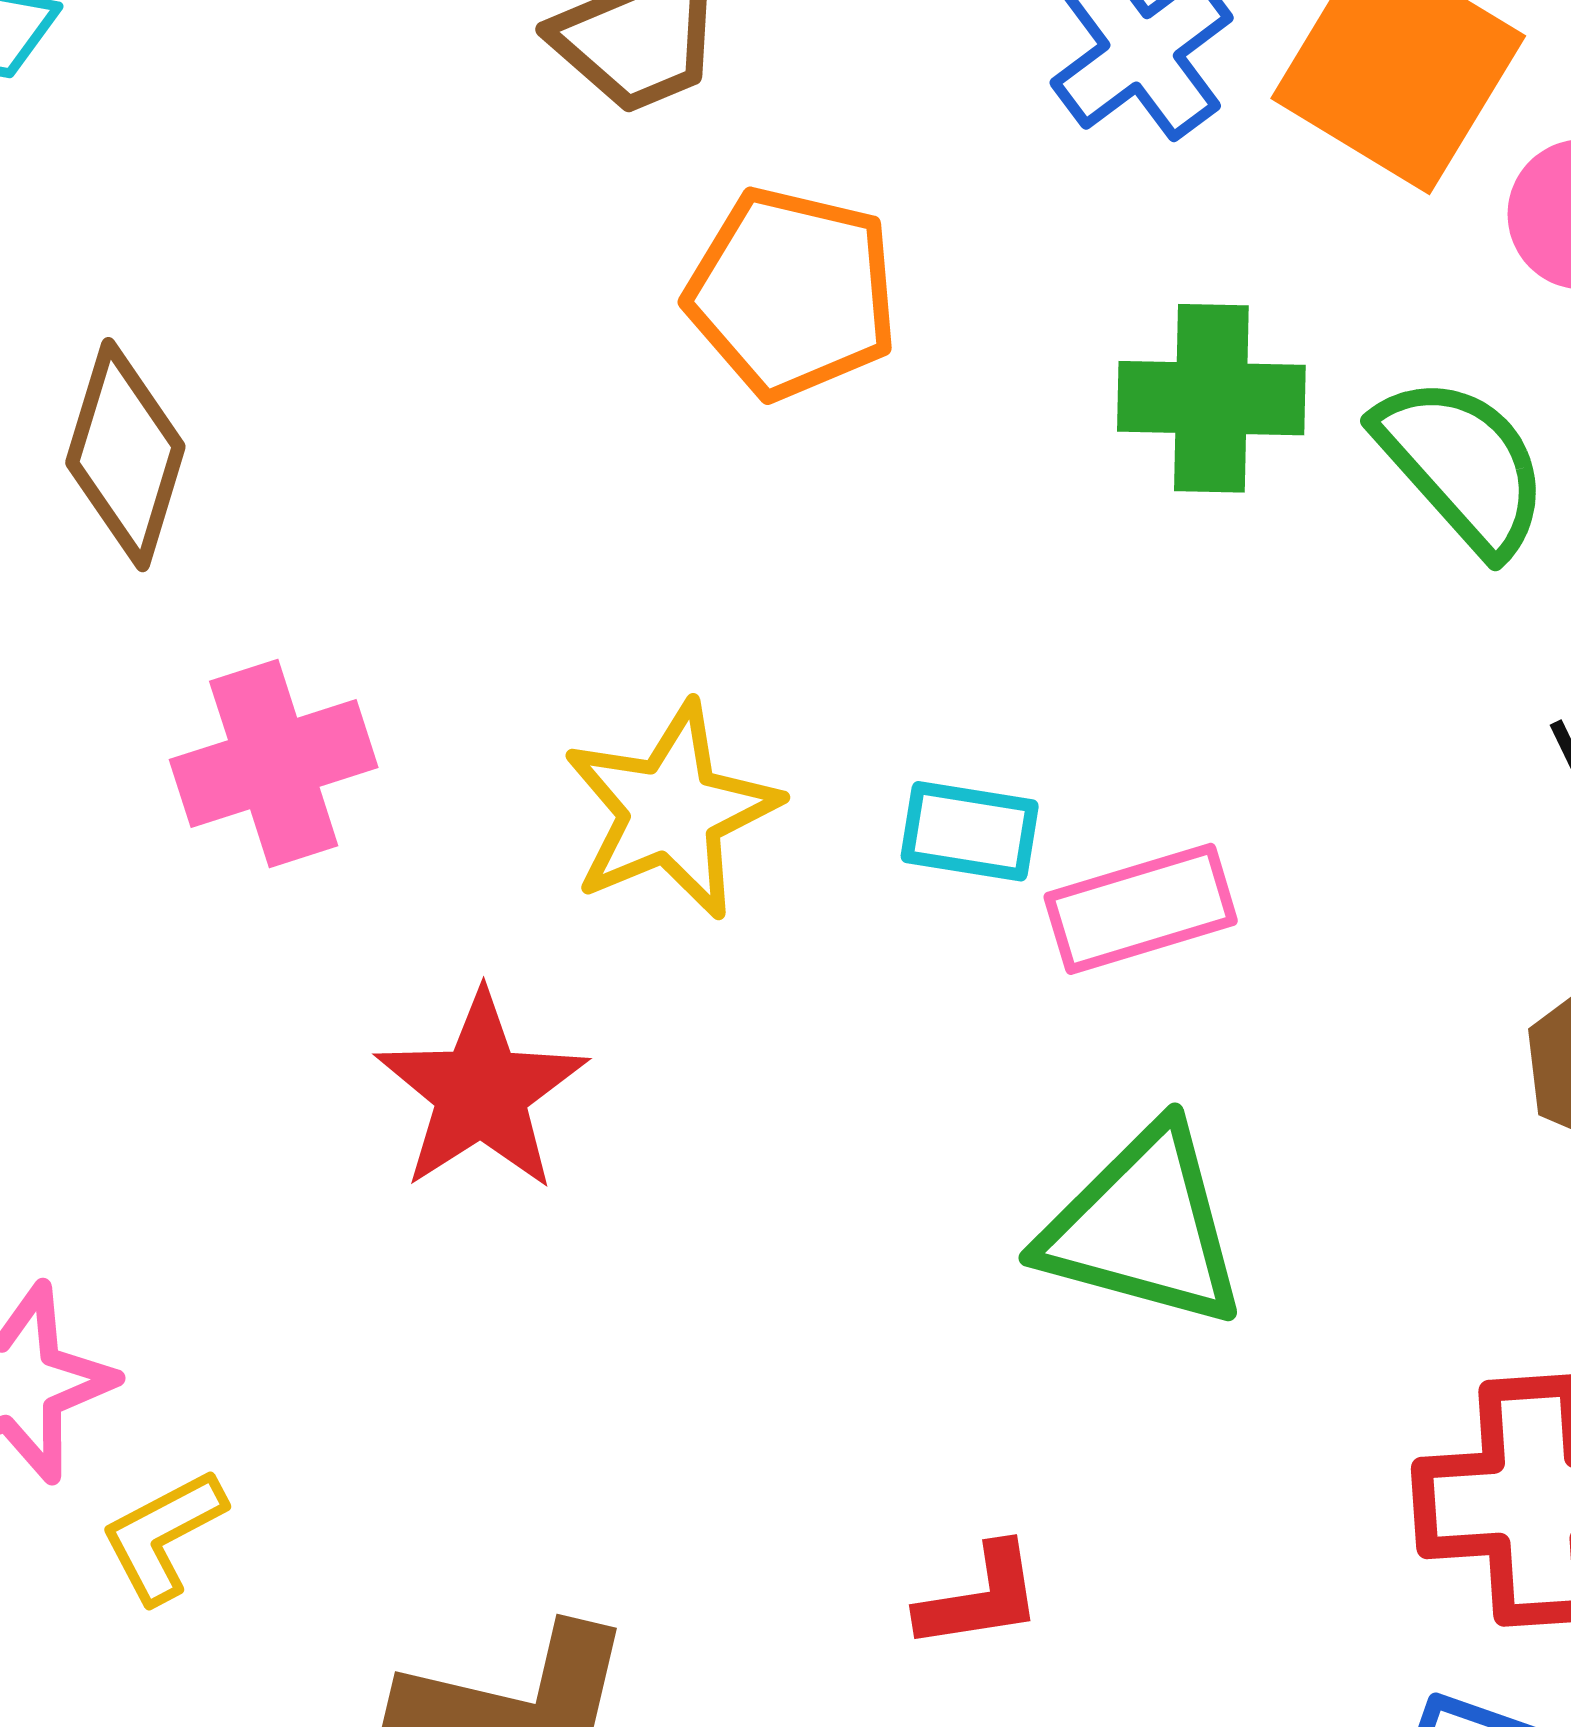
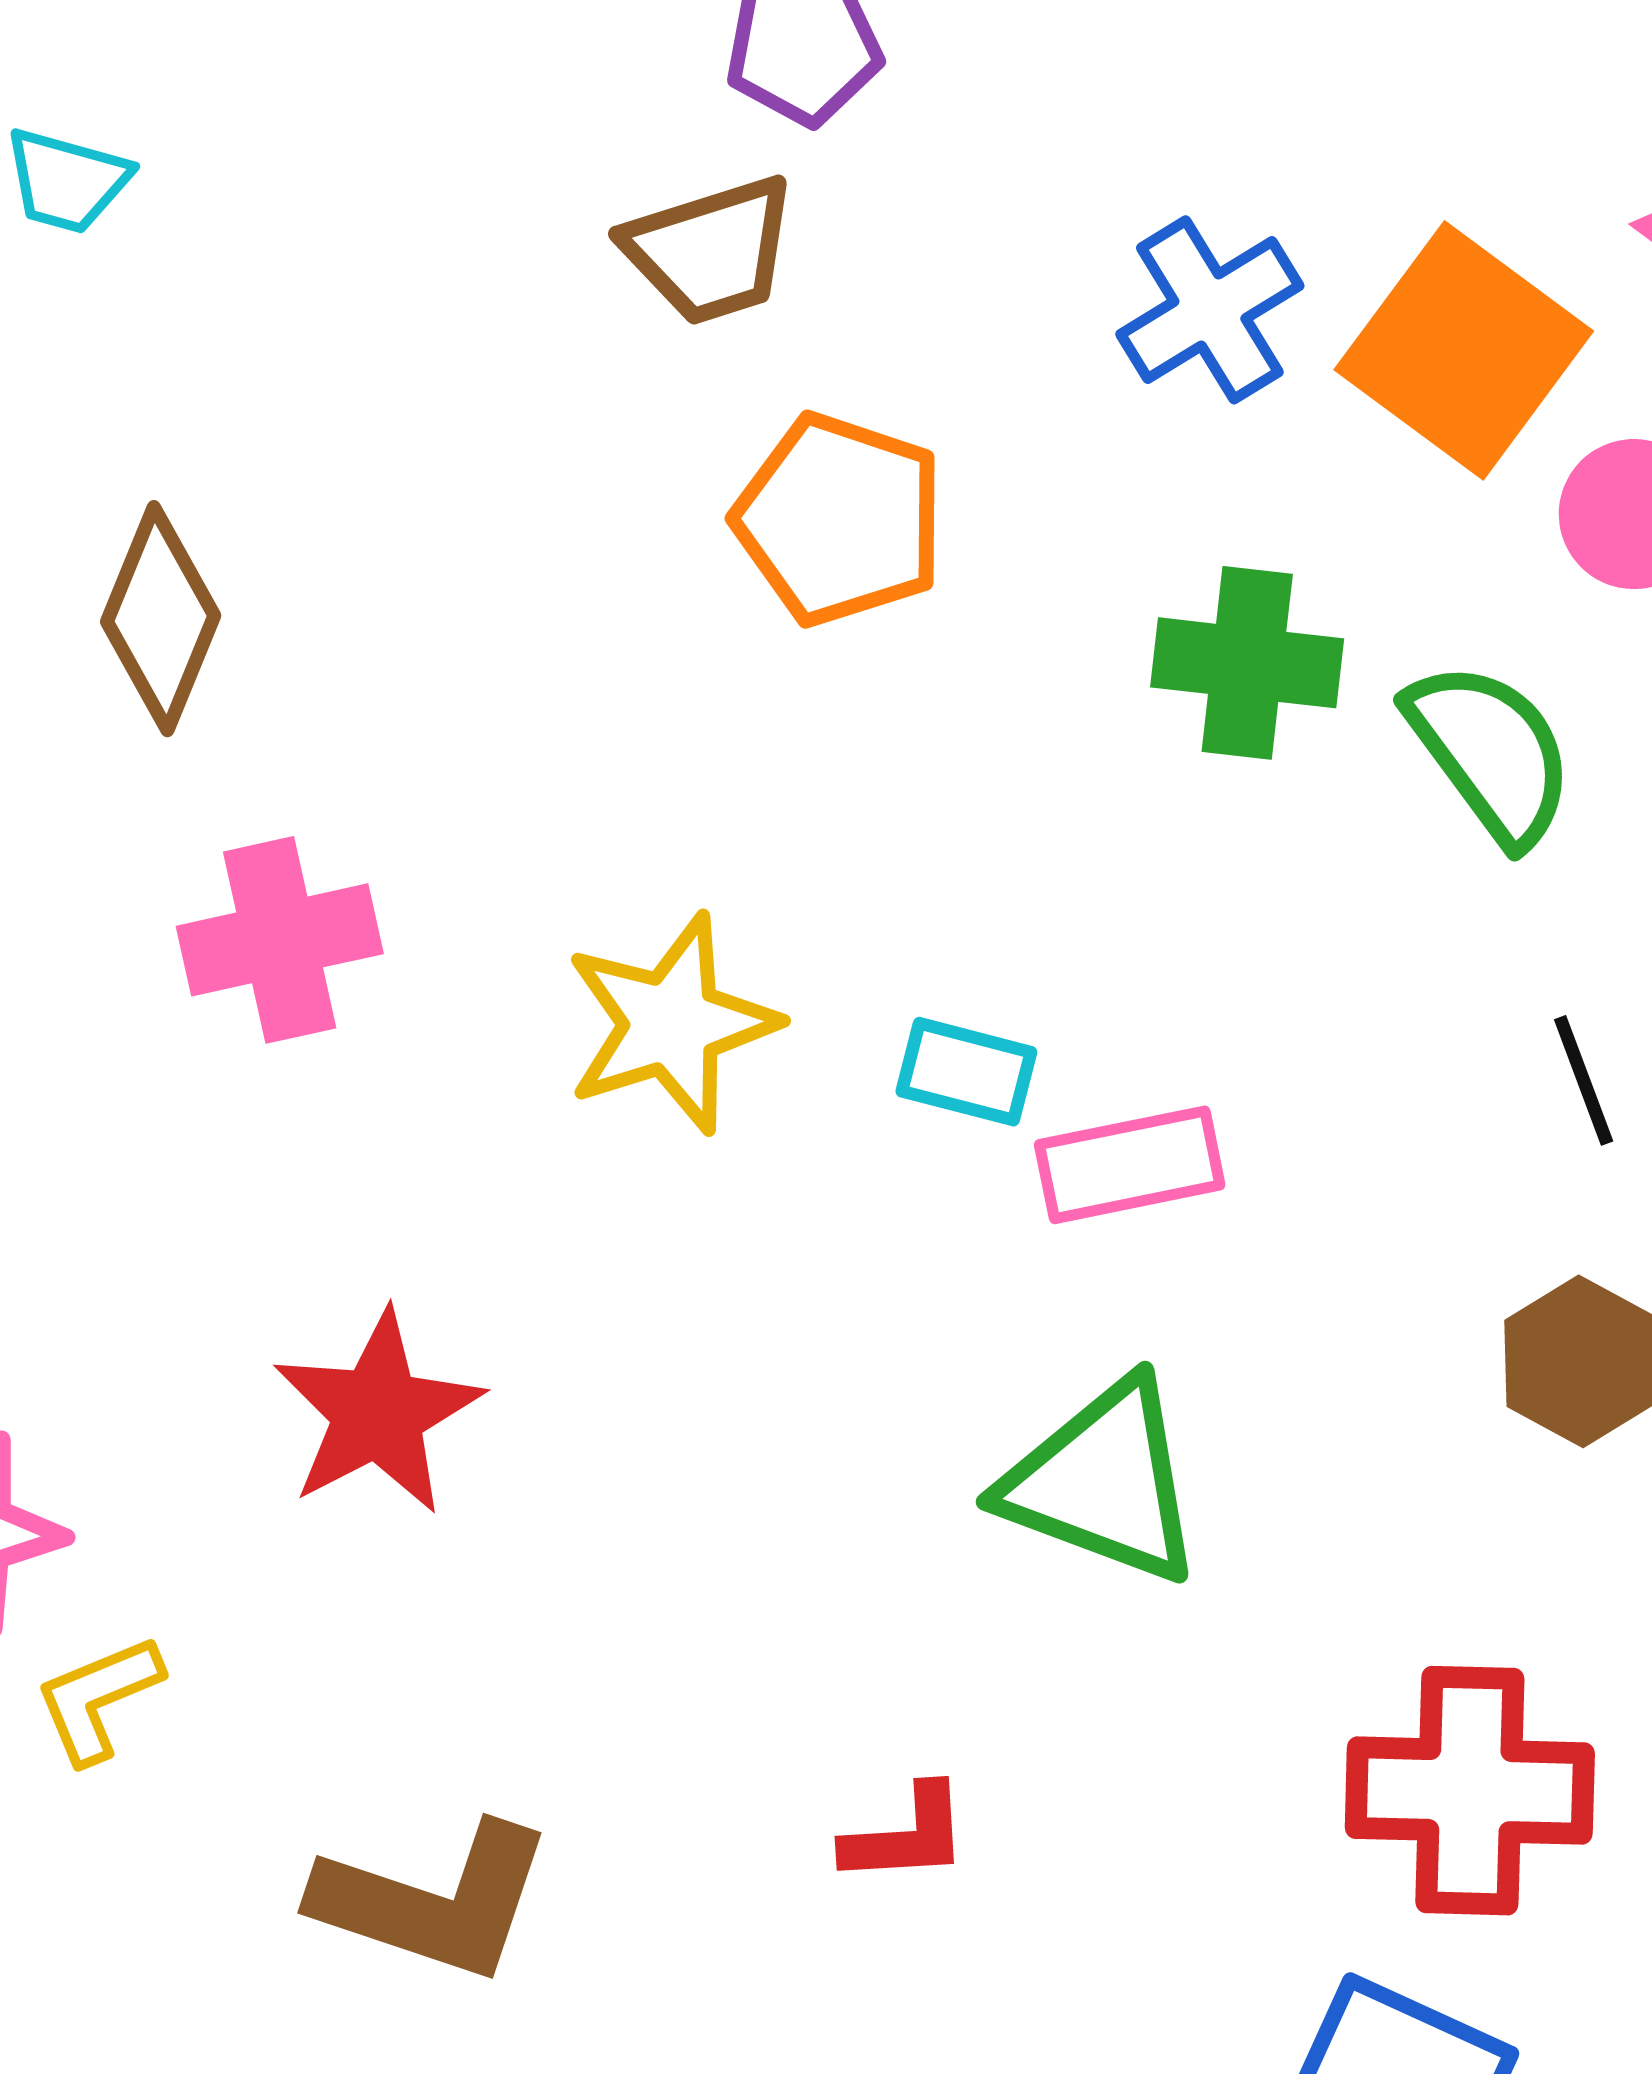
red star: (481, 1092) -> (378, 1413), moved

